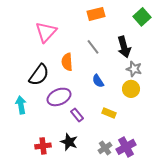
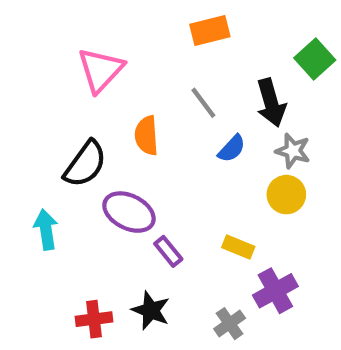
green square: (142, 17) -> (315, 59), moved
blue semicircle: (98, 81) -> (232, 149), moved, turned -104
purple ellipse: (59, 97) -> (129, 212), turned 50
purple cross: (126, 147) -> (275, 291), moved

